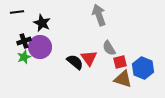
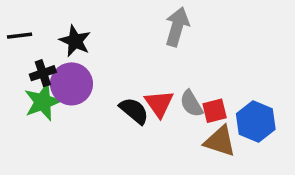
black line: (17, 12) -> (20, 36), moved
gray arrow: (99, 15) -> (177, 27), turned 35
gray semicircle: (109, 48) -> (191, 104), moved
green star: (24, 57) -> (43, 102), size x1.5

